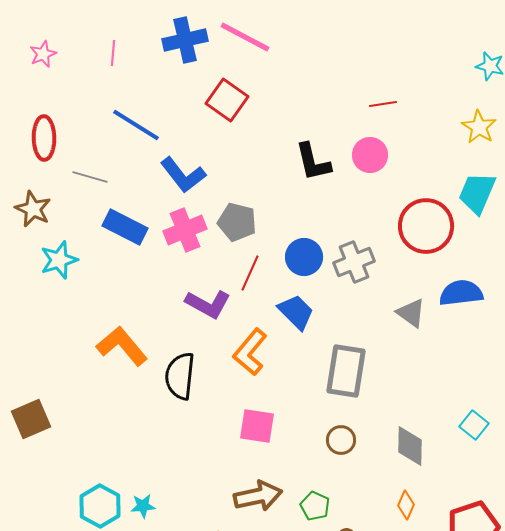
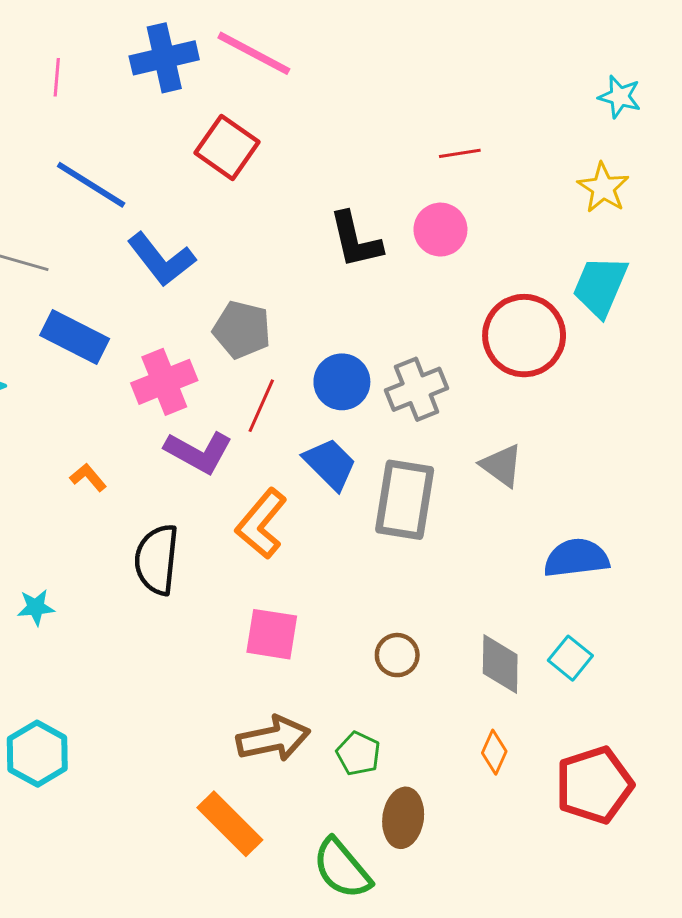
pink cross: (185, 230) -> (164, 382), moved
blue semicircle: (461, 293) -> (576, 558), moved
orange L-shape: (122, 346) -> (88, 477), moved, size x0.5
gray rectangle: (346, 371) -> (405, 500), moved
cyan square: (474, 425) -> (570, 658), moved
cyan star: (143, 506) -> (36, 607), moved

